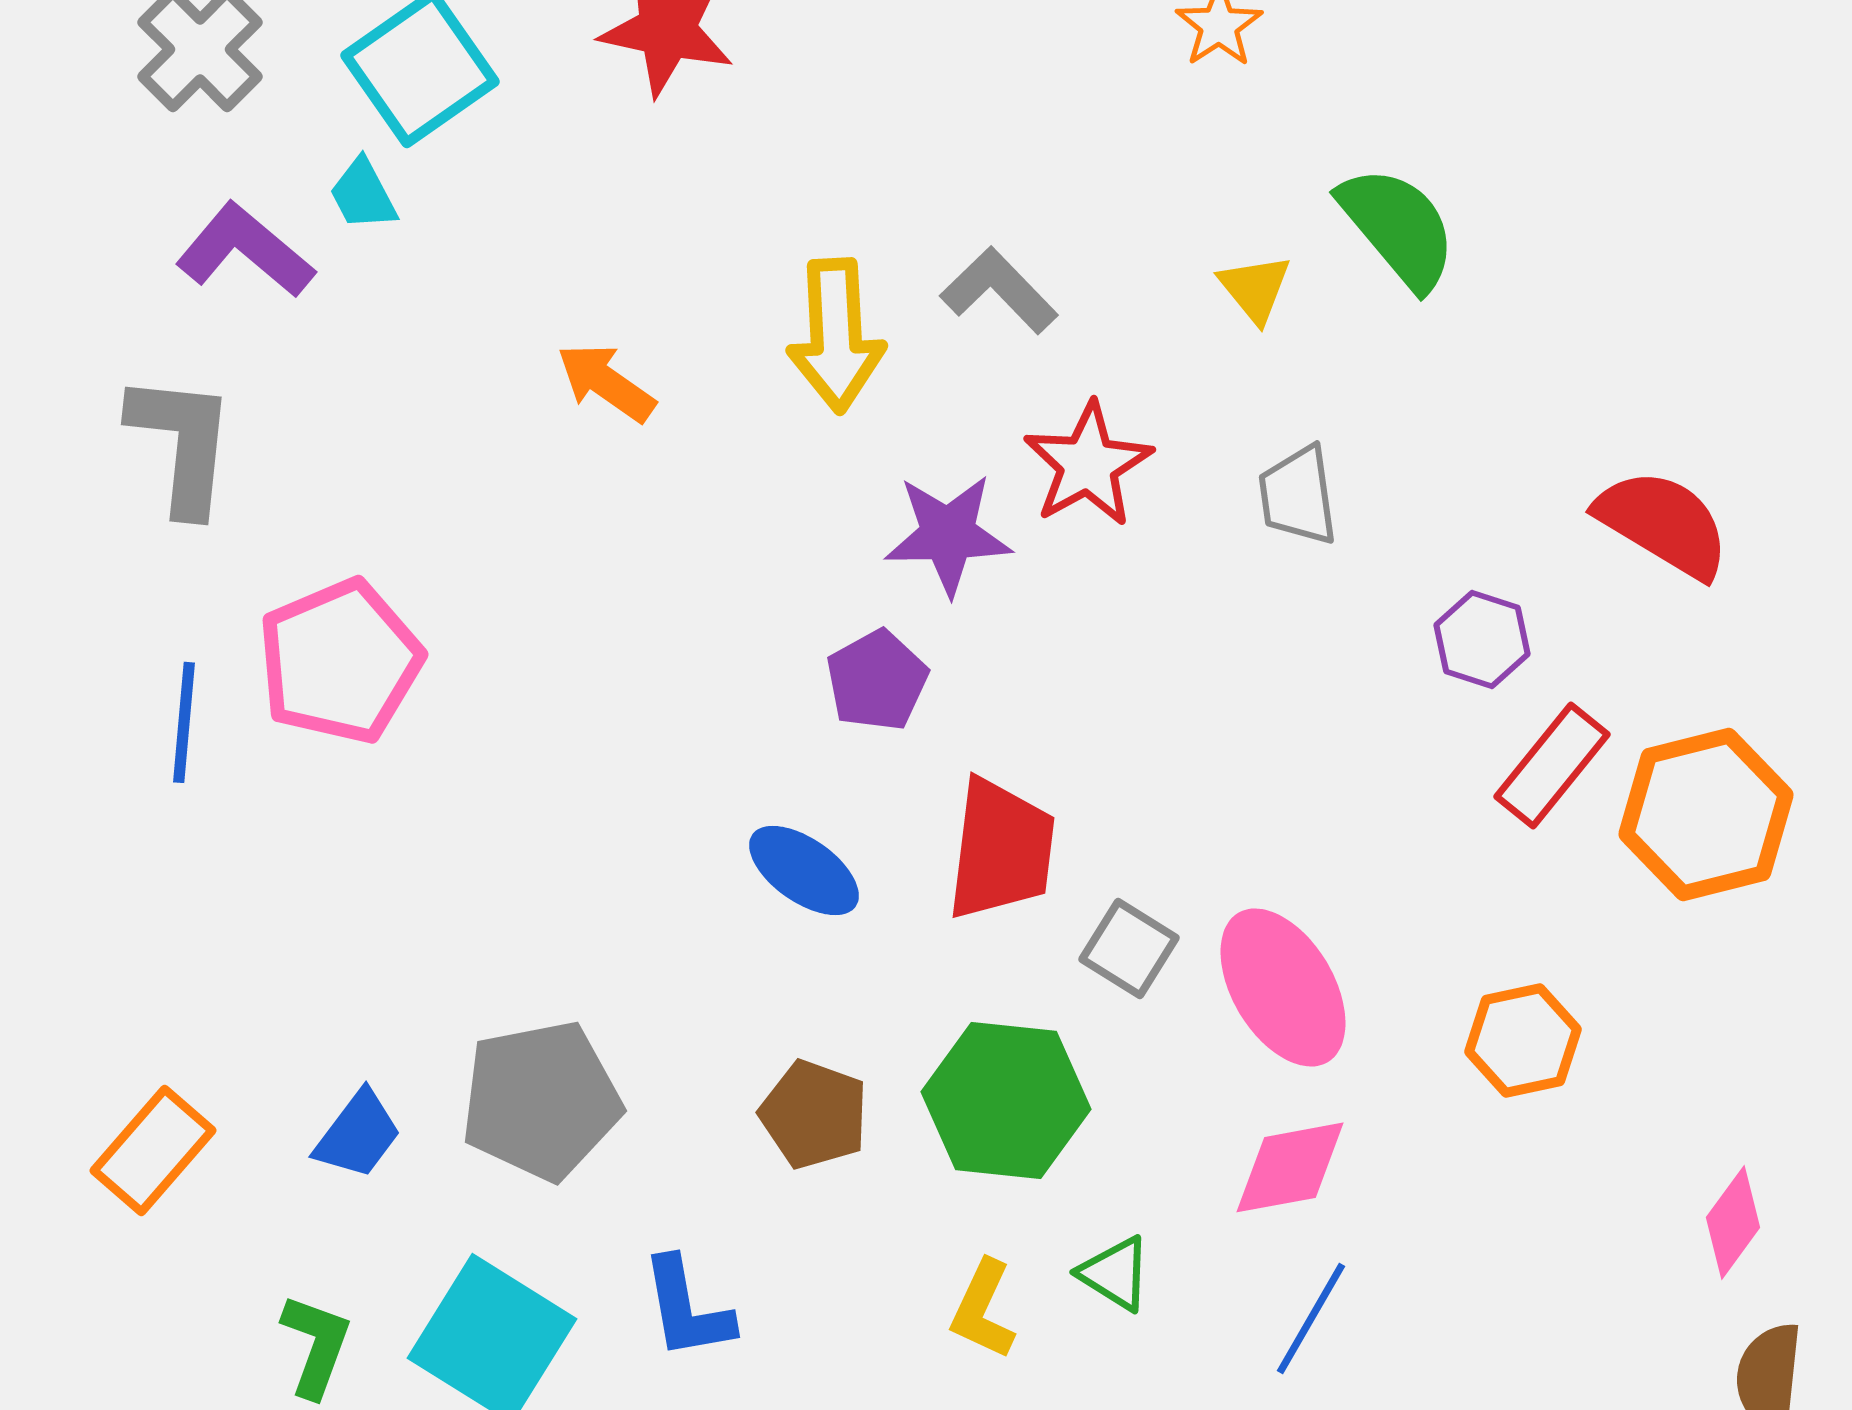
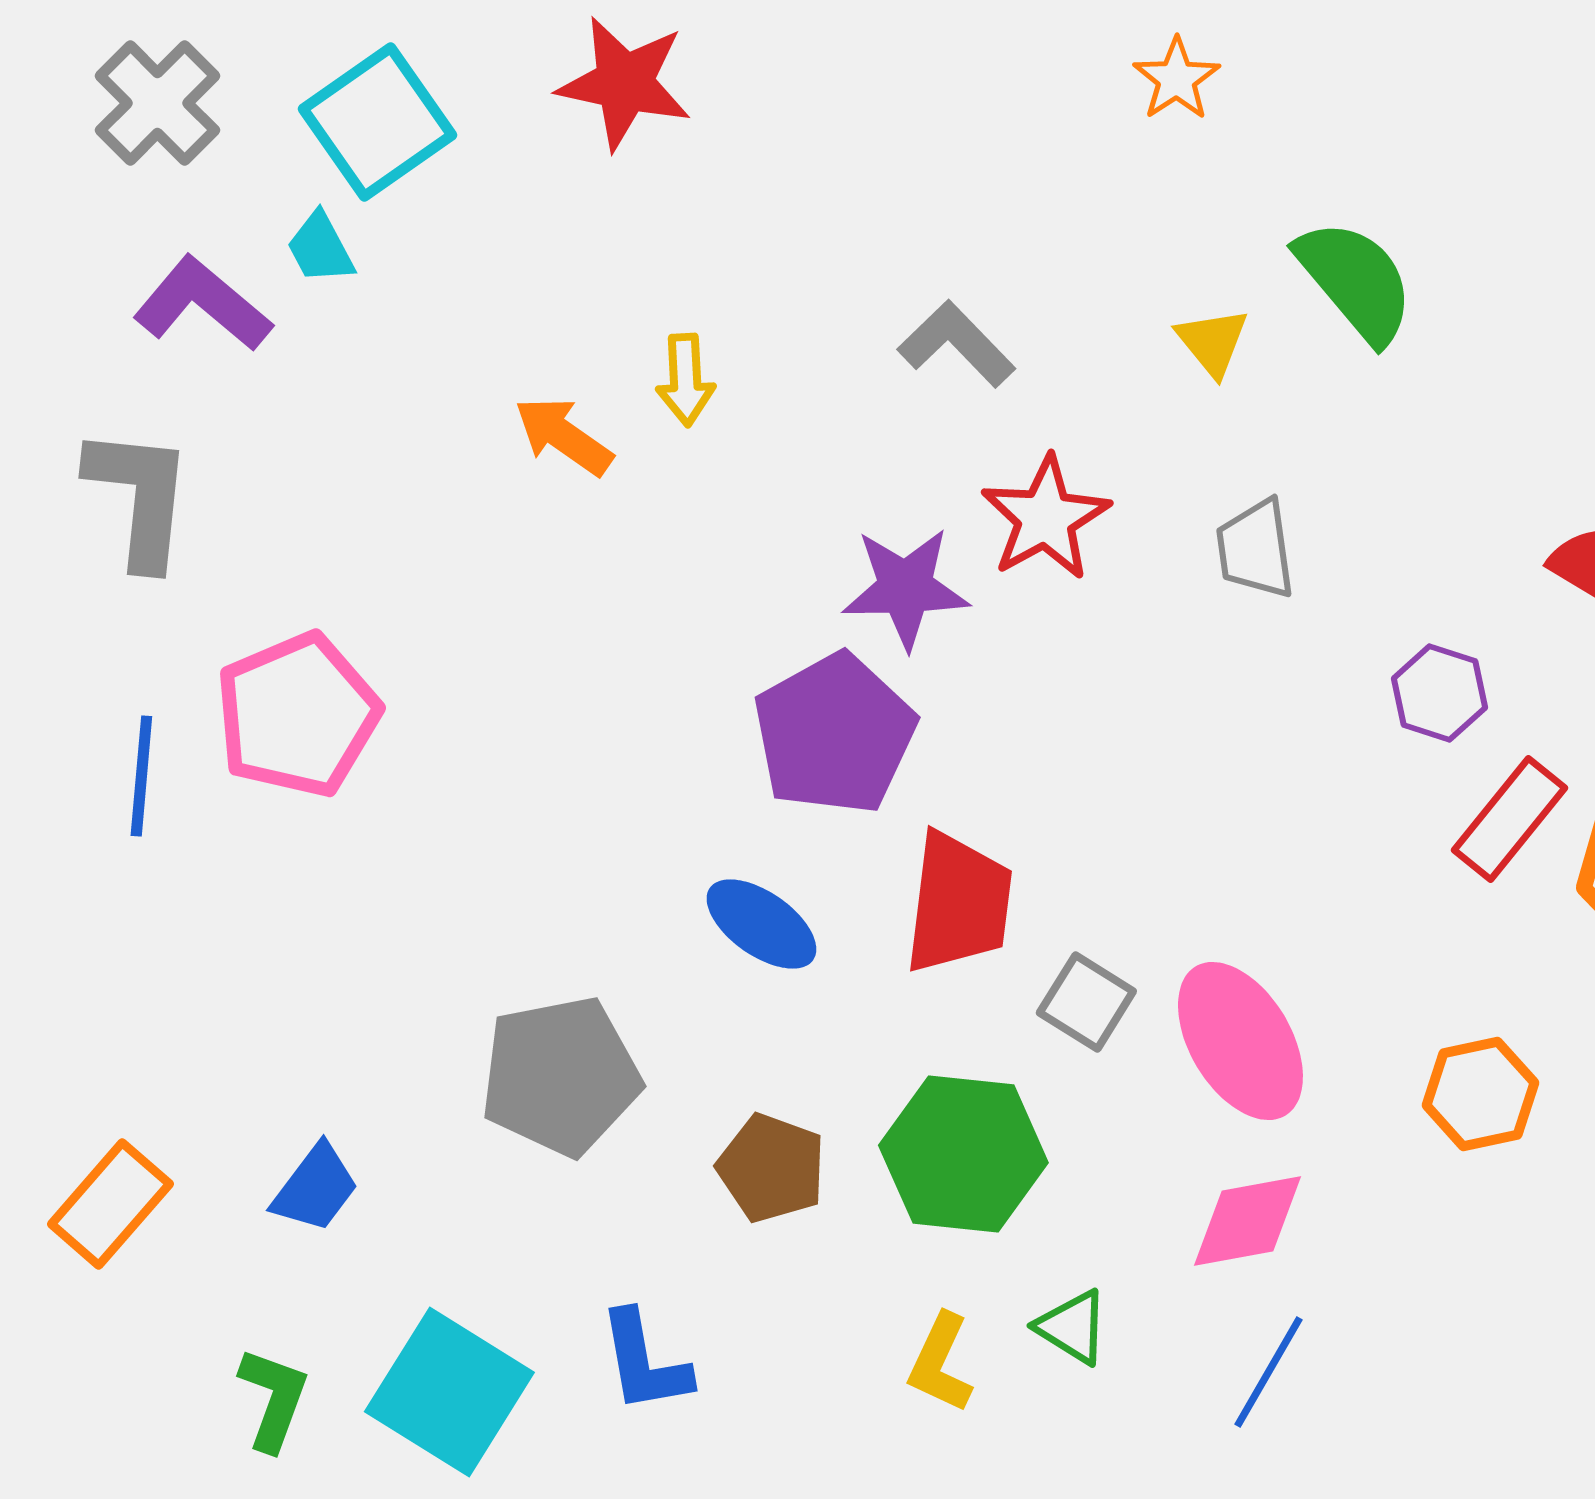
yellow arrow: (836, 335) -> (685, 380), moved, size x0.6
purple pentagon: (877, 680) -> (834, 734), size x1.6
gray pentagon: (541, 1100) -> (560, 1076), moved

